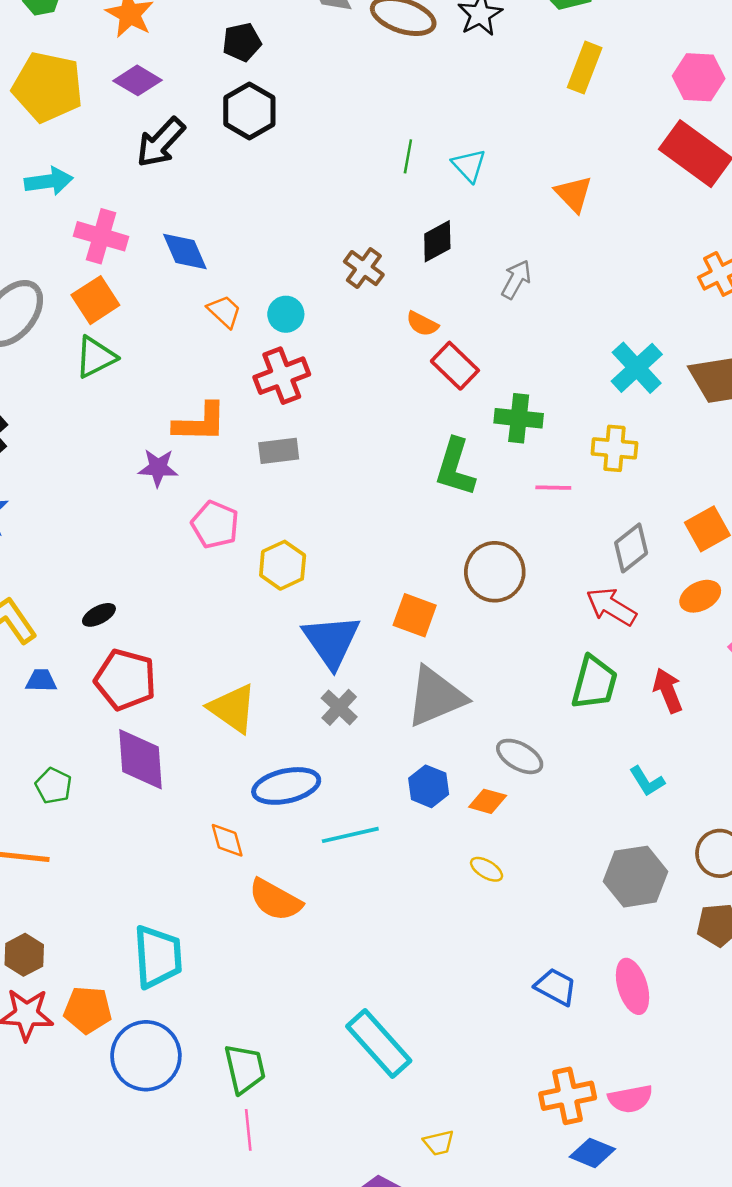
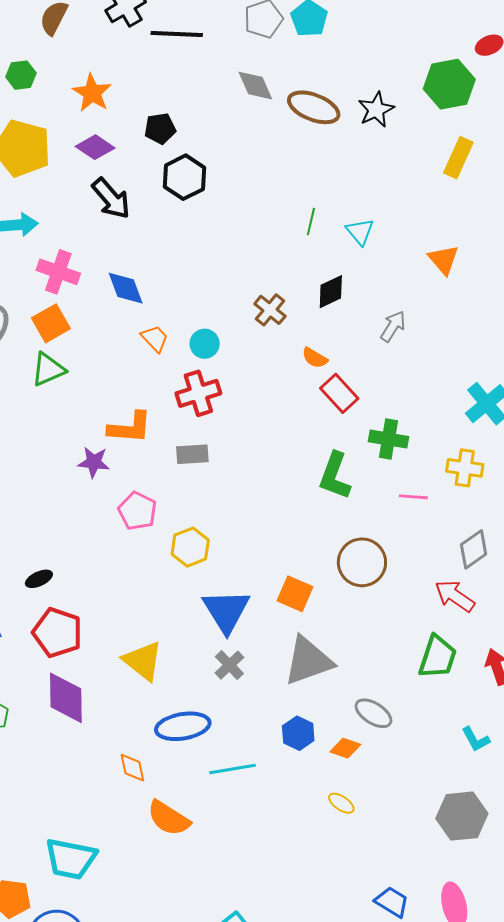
black pentagon: (242, 42) -> (160, 129), moved
black arrow: (161, 142) -> (111, 198), turned -87
cyan trapezoid: (158, 957) -> (71, 859), turned 102

